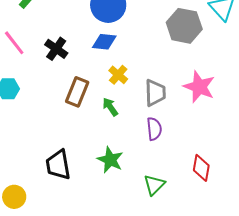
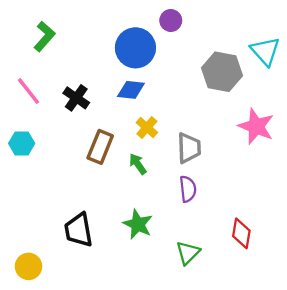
pink star: (199, 87) -> (256, 126), moved

